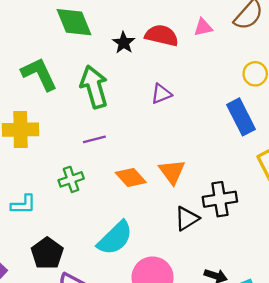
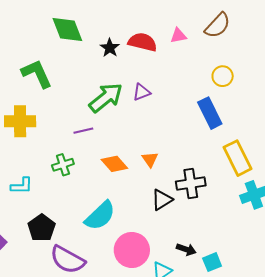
green arrow: (94, 87) -> (106, 98), moved, turned 66
orange triangle: (172, 172) -> (150, 159), size x0.7

